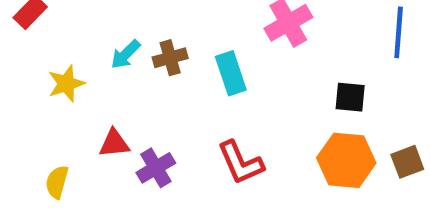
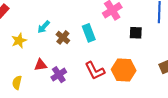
brown cross: (170, 58) -> (63, 37), moved, turned -32
black square: (350, 97) -> (136, 33), moved
orange hexagon: (346, 160) -> (124, 70), moved

